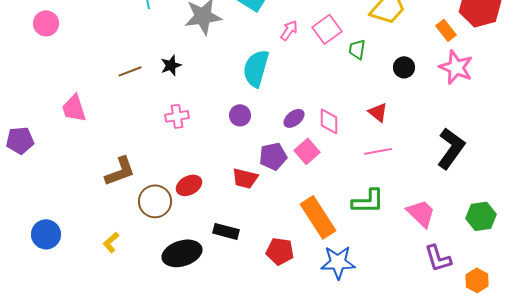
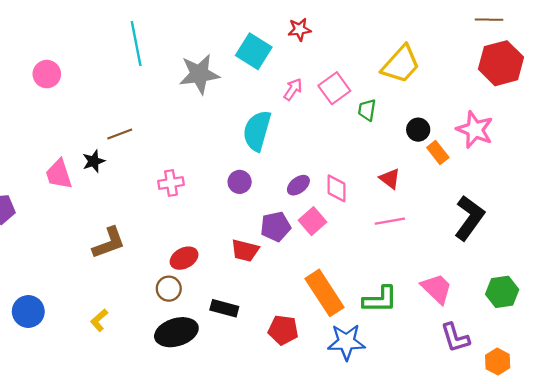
pink circle: (46, 23) -> (47, 74), moved
orange rectangle: (446, 30) -> (438, 152), moved
black star: (171, 65) -> (94, 161), moved
brown circle: (155, 201) -> (169, 289), moved, size x0.7
green L-shape: (368, 201) -> (380, 300), moved

